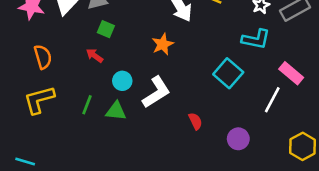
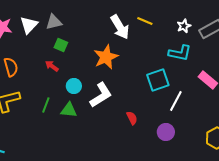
orange star: (163, 44) -> (106, 57), size x1.4
cyan square: (228, 73) -> (158, 80), turned 30
white line: (272, 100) -> (176, 101), moved

